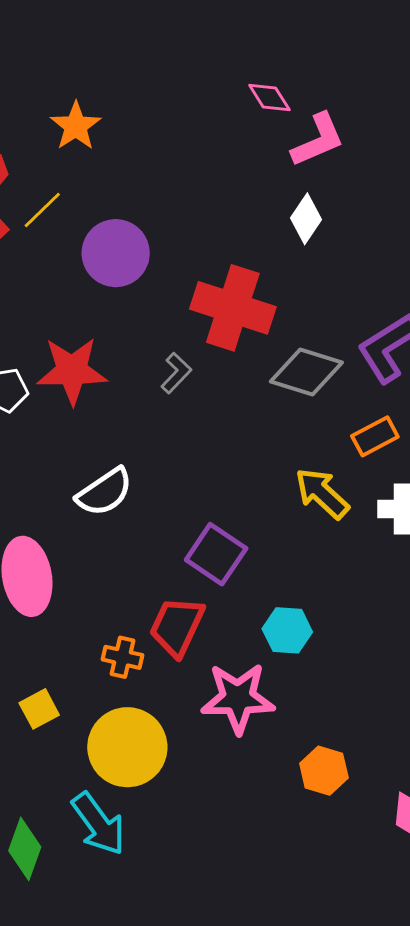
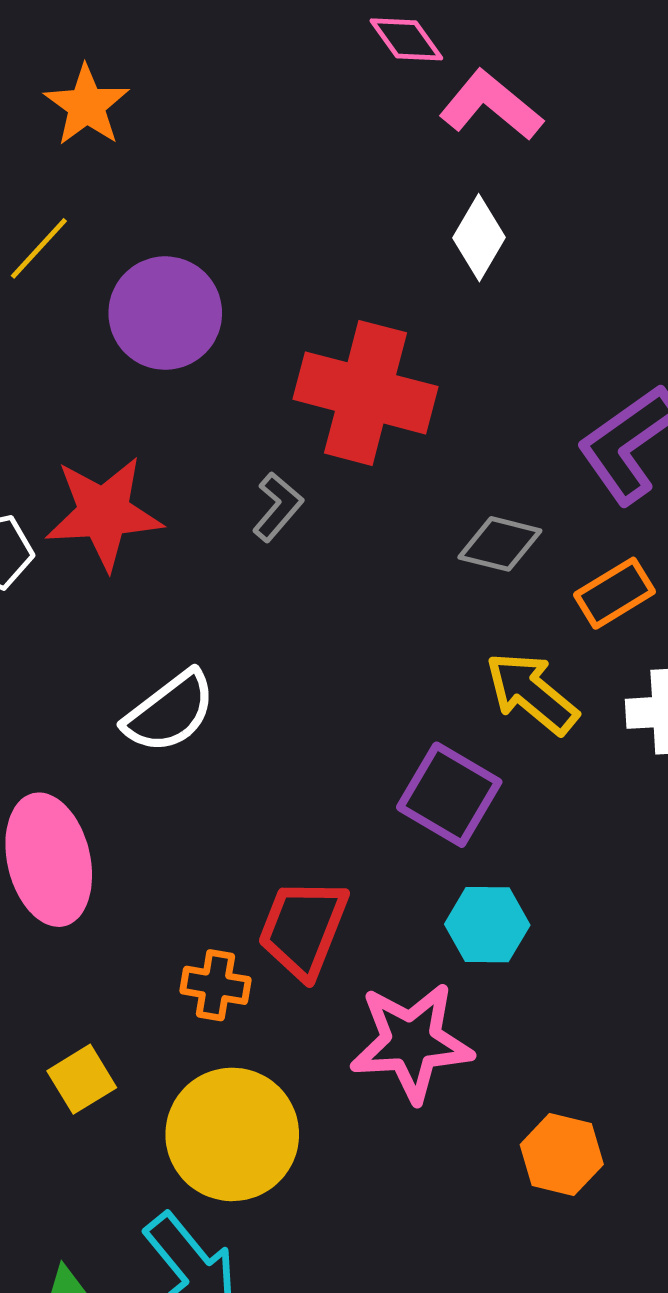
pink L-shape: (318, 140) -> (491, 105), turned -114
gray diamond: (306, 372) -> (500, 544), moved, size x0.7
purple square: (216, 554) -> (449, 795), moved

